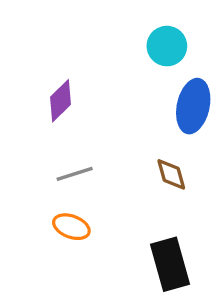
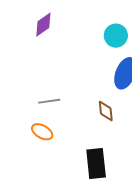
purple diamond: (61, 101) -> (43, 25), moved

